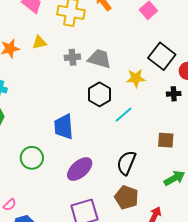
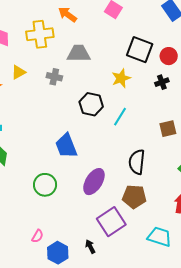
gray cross: (72, 57) -> (54, 77), turned 35
gray trapezoid: (100, 59) -> (79, 53), moved
brown pentagon: (127, 197) -> (134, 197), moved

